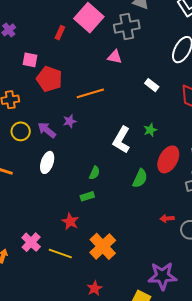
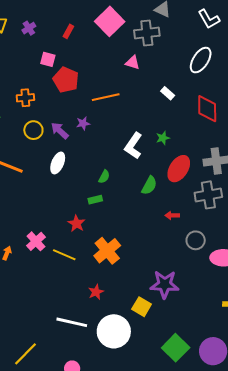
red rectangle: (60, 33) -> (68, 31), moved
red arrow: (167, 218) -> (172, 215), moved

